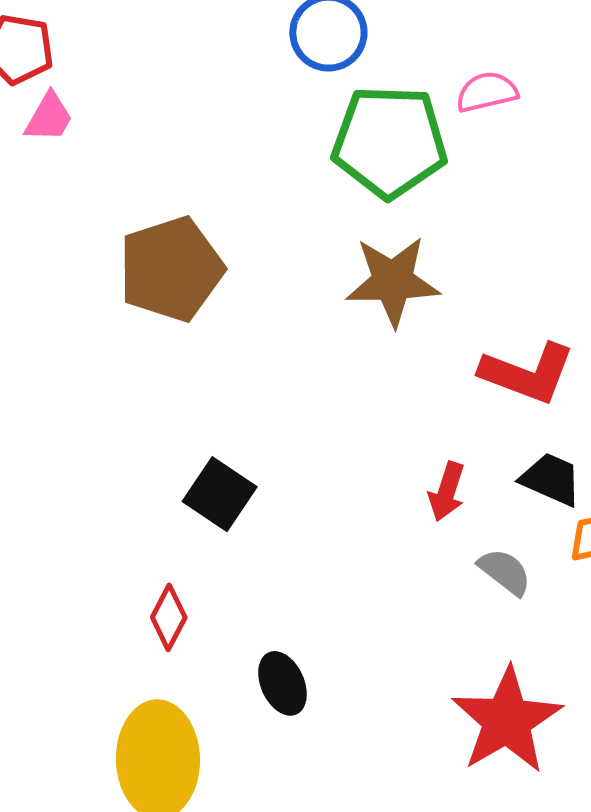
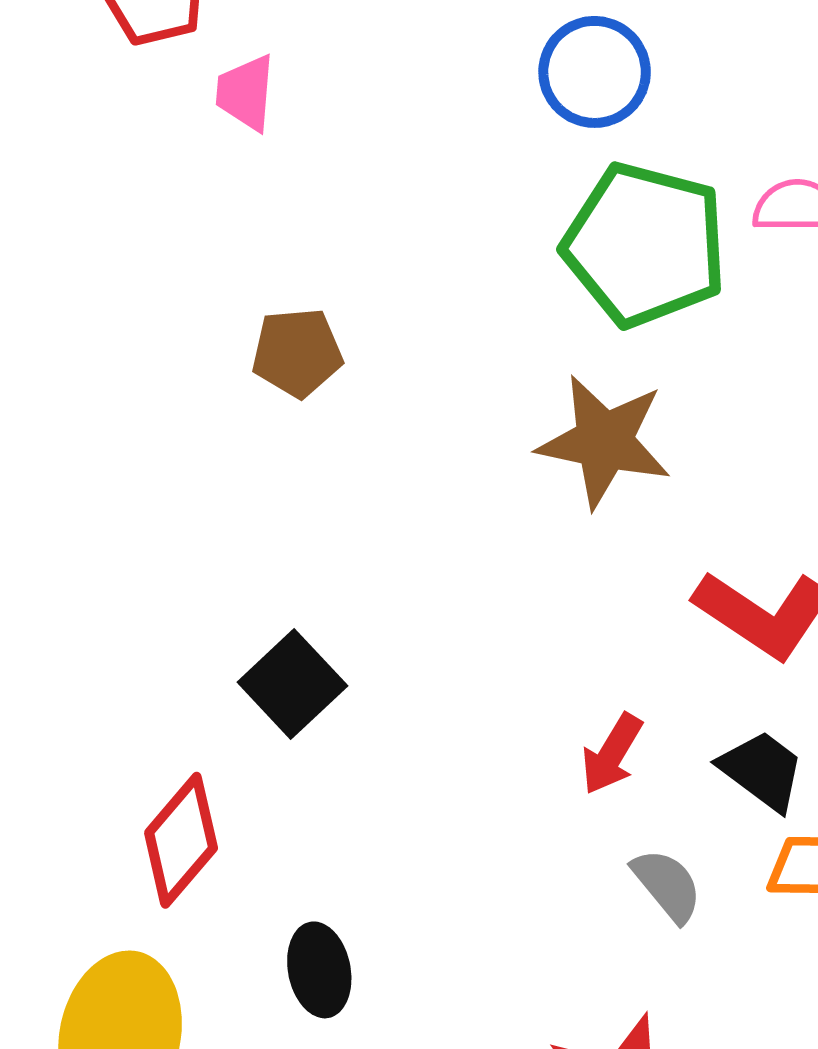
pink trapezoid: (49, 117) -> (246, 93), moved, turned 142
brown pentagon: (171, 269) -> (297, 353), size x0.6
red diamond: (169, 617) -> (181, 840), size x1.4

